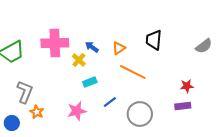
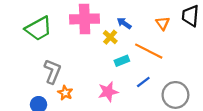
orange triangle: (119, 48) -> (163, 23), moved, turned -32
orange line: (133, 72) -> (149, 51), moved

